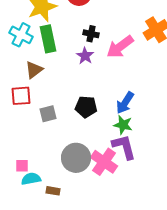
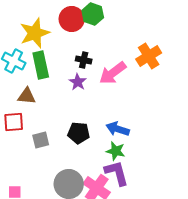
brown triangle: (34, 70) -> (27, 96), turned 42
blue arrow: (125, 103) -> (118, 129), turned 75

